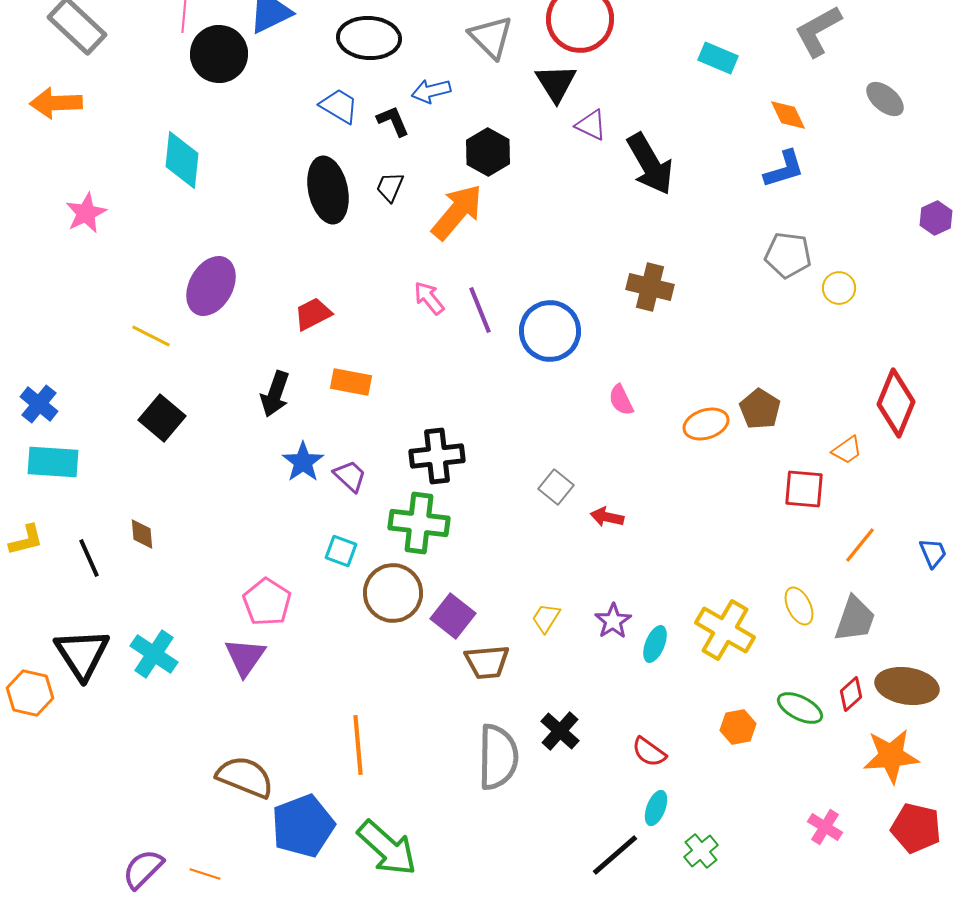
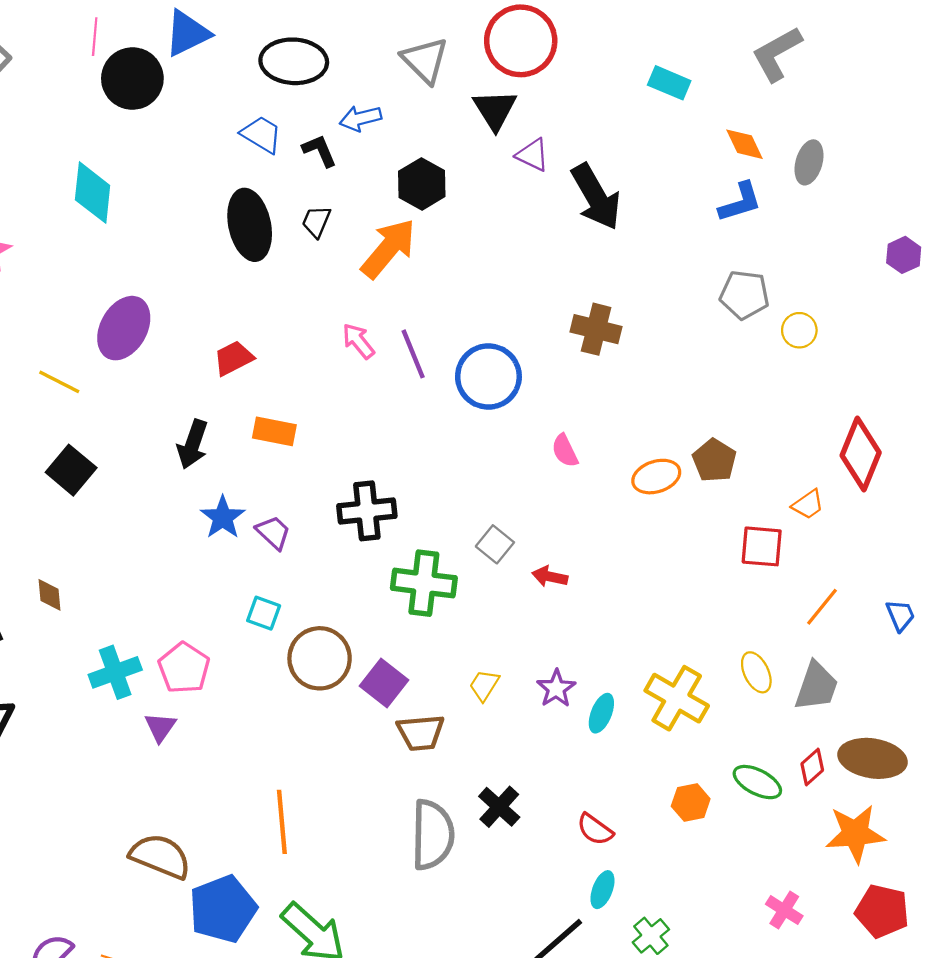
gray ellipse: (885, 99) -> (809, 162), moved, turned 66
green cross: (419, 523) -> (424, 583), moved
cyan cross: (154, 654) -> (115, 672), moved, turned 36
purple triangle: (245, 657) -> (160, 727), size x0.7

